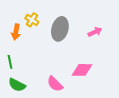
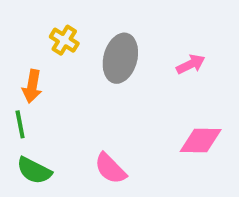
orange arrow: (16, 32) -> (32, 86), moved
pink diamond: (82, 70) -> (201, 140), moved

